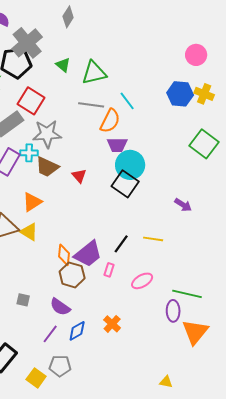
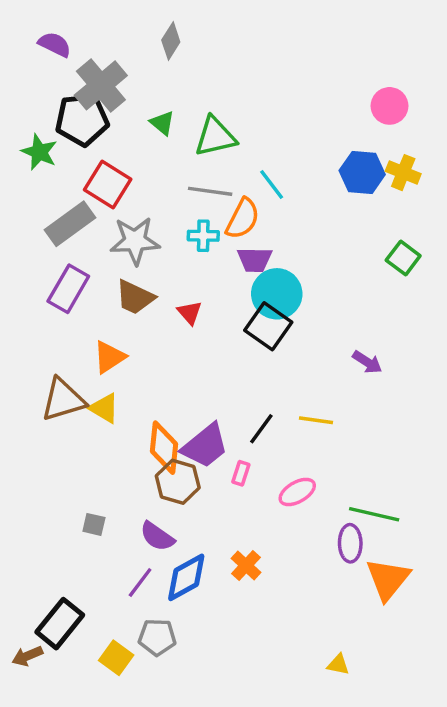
green square: (204, 144) -> (403, 258), size x0.7
cyan cross: (29, 153) -> (203, 236), moved
orange diamond: (64, 255) -> (164, 448), size x1.4
blue diamond: (77, 331) -> (186, 577), size x1.4

